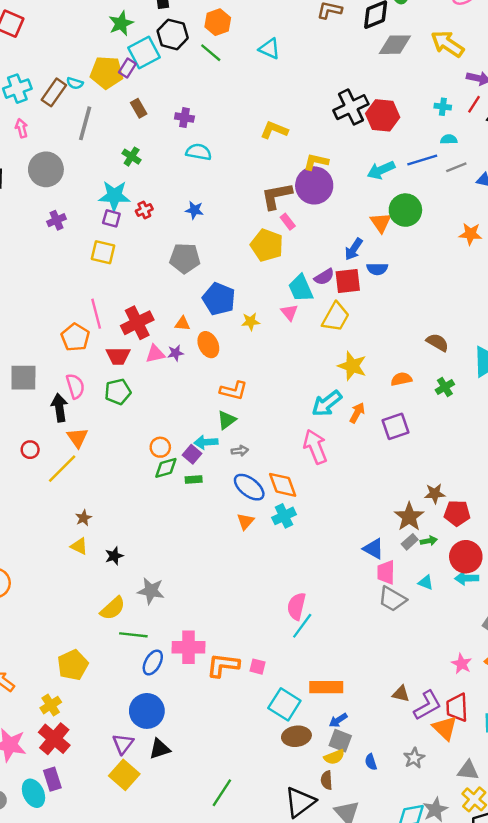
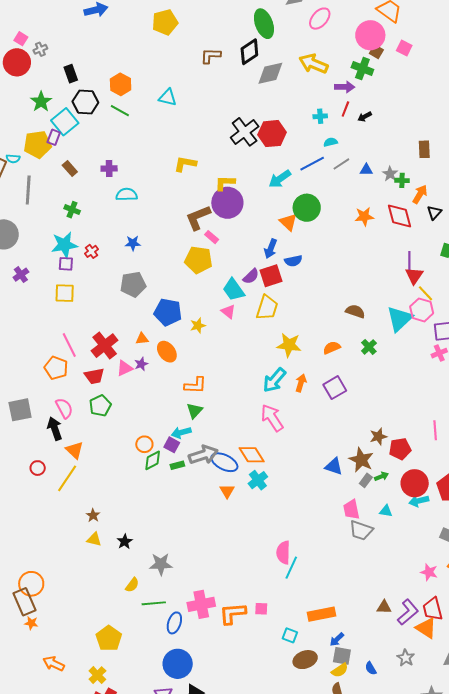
gray arrow: (240, 451) -> (203, 455), moved, size x2.0
blue triangle: (373, 549) -> (334, 466), moved
yellow semicircle: (113, 608) -> (132, 585), size x0.7
cyan square: (284, 704) -> (290, 635), size x0.6

